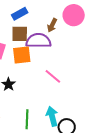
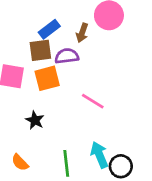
blue rectangle: (20, 14) -> (49, 29), moved
purple semicircle: (38, 41) -> (67, 56), size x0.7

